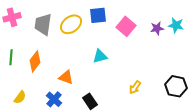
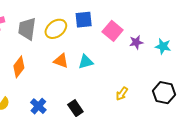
cyan star: (176, 25) -> (163, 46), moved
purple star: (157, 28) -> (136, 42), moved
orange triangle: (66, 77) -> (61, 61), moved

